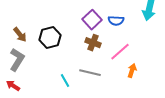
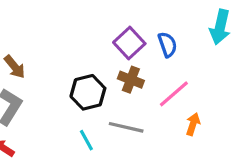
blue semicircle: (116, 21) -> (167, 45), turned -112
black hexagon: (50, 38) -> (88, 92), moved

